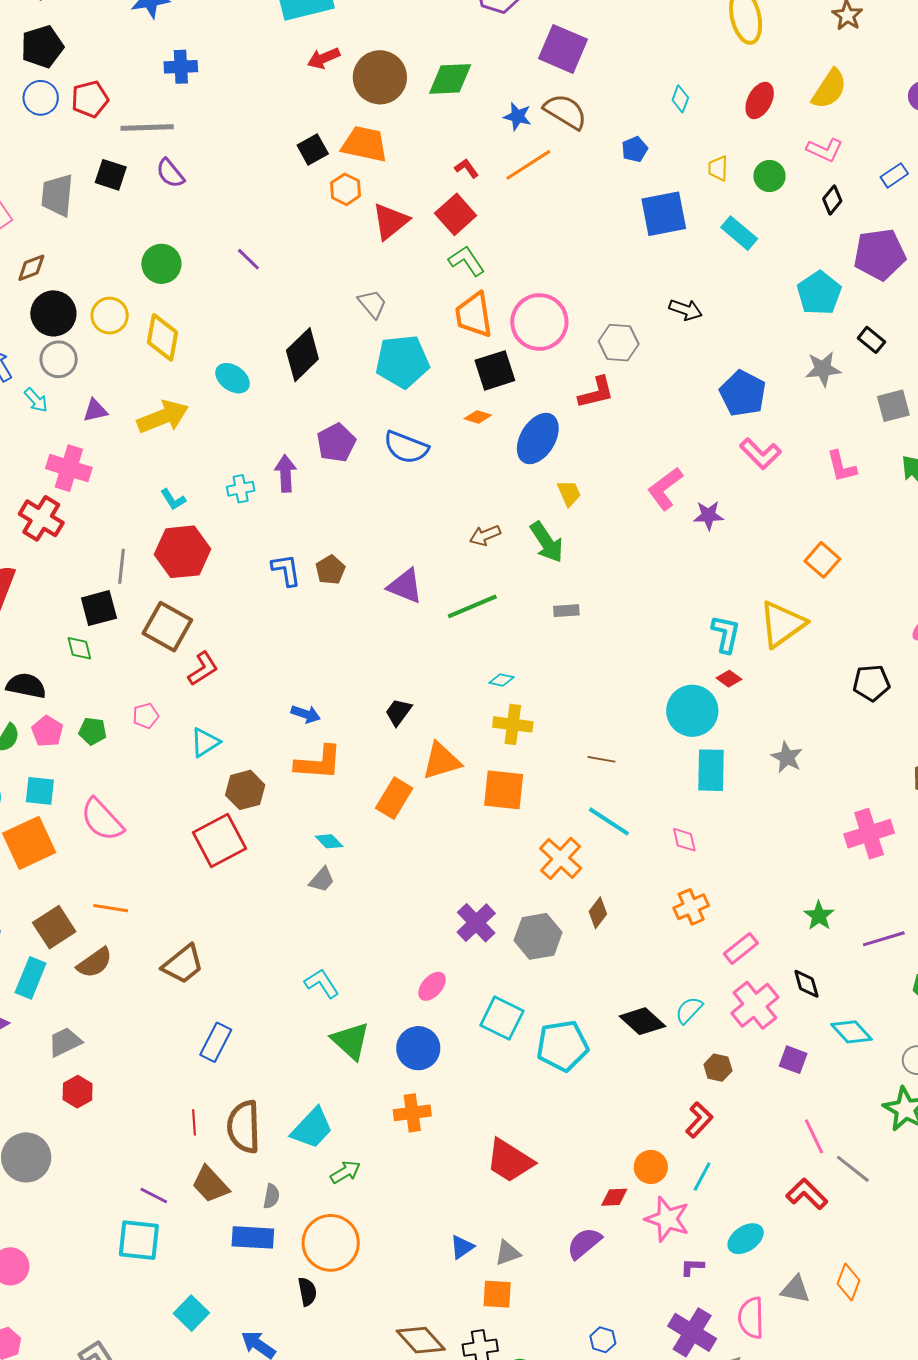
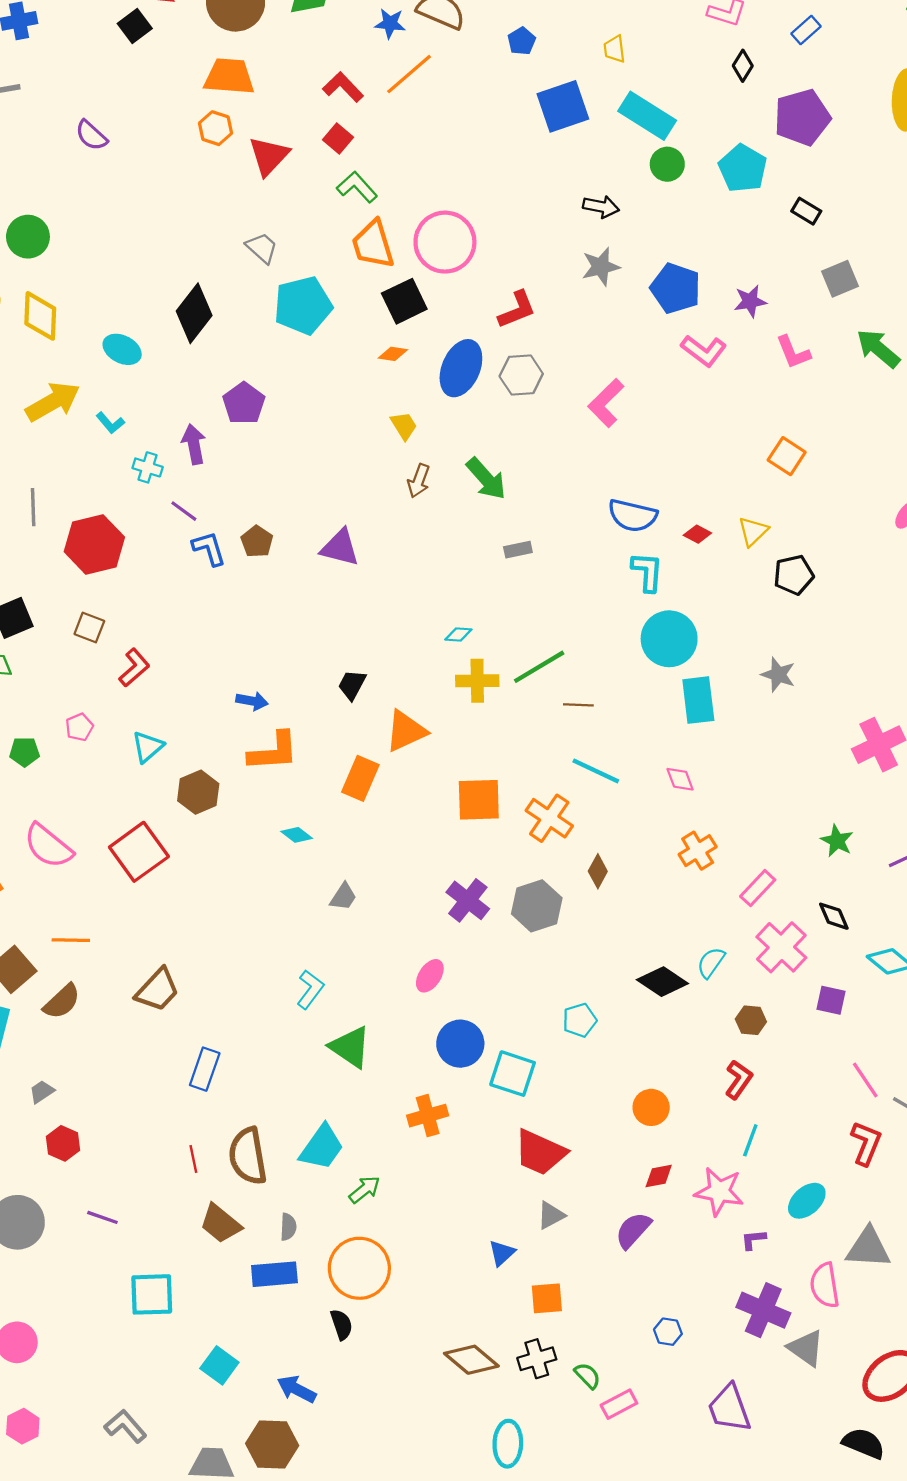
black square: (313, 150) -> (135, 26), moved
red L-shape: (467, 168) -> (343, 87), size x1.5
purple semicircle: (170, 173) -> (91, 135), moved
green circle: (769, 176) -> (667, 164), moved
red square: (456, 214) -> (338, 139), size x0.7
cyan rectangle: (739, 233) -> (647, 116), size x1.4
purple line: (248, 259) -> (184, 511), moved
gray hexagon: (619, 343) -> (521, 375), moved
gray star: (823, 369) -> (601, 267), moved
blue semicircle: (406, 447) -> (632, 516), moved
cyan cross: (241, 489) -> (148, 467), turned 36
yellow trapezoid: (569, 493) -> (404, 426), moved
cyan L-shape: (173, 499) -> (110, 423), moved
purple star: (708, 515) -> (750, 301), moved
brown arrow: (485, 535) -> (419, 481), turned -40
gray line: (122, 566) -> (33, 507), moved
green line: (472, 606) -> (539, 667), moved
yellow triangle: (782, 624) -> (753, 531), size x0.6
brown square: (167, 627) -> (89, 628), size x0.6
cyan L-shape: (726, 634) -> (647, 572), moved
red diamond: (729, 679) -> (697, 534), moved
black pentagon: (871, 683) -> (794, 575), moved
orange square: (504, 790) -> (479, 800), moved
red square: (220, 840) -> (139, 852), moved
gray trapezoid: (322, 880) -> (343, 897), moved
cyan L-shape: (322, 983) -> (310, 989), turned 78
cyan square: (502, 1018) -> (513, 1074), moved
gray trapezoid: (65, 1042) -> (42, 1092), size x0.7
cyan pentagon: (562, 1046) -> (580, 1020), size x0.6
blue circle: (418, 1048) -> (460, 1044), moved
orange circle: (651, 1167) -> (651, 1107), moved
red L-shape: (807, 1194) -> (866, 1143), turned 75
purple line: (154, 1195) -> (102, 1217), moved
gray triangle: (508, 1253) -> (551, 1215), moved
gray triangle: (795, 1289) -> (868, 1248), size x1.4

